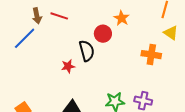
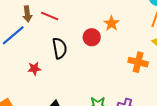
black semicircle: (87, 51) -> (60, 48), moved
red star: (68, 66) -> (34, 69), moved

